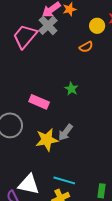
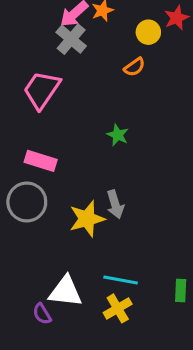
pink trapezoid: (25, 36) -> (42, 90), moved
pink rectangle: (39, 102) -> (41, 161), moved
gray arrow: (65, 132) -> (115, 204), turned -48

